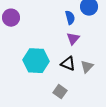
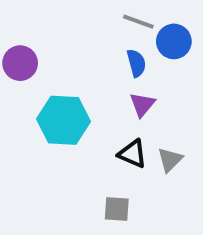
cyan hexagon: (36, 61) -> (63, 120), moved
gray square: (60, 92) -> (117, 209), turned -32

